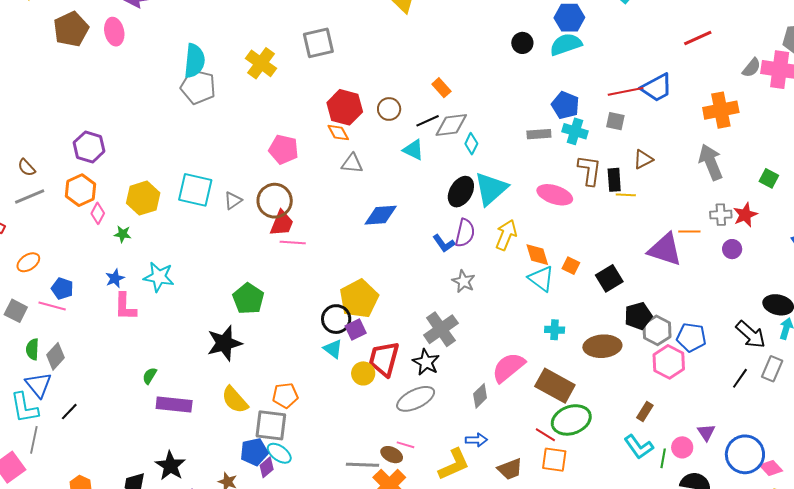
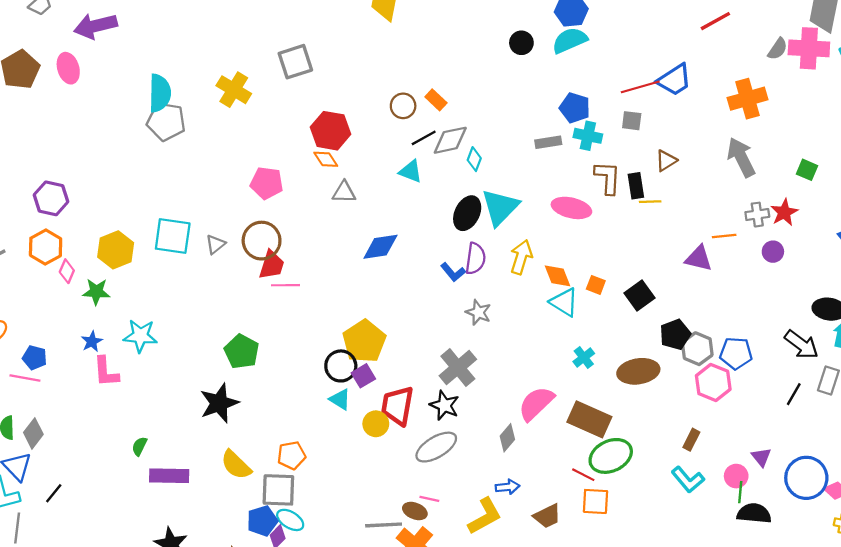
brown circle: (389, 109) -> (403, 106), moved
green star: (123, 234) -> (96, 292), size x1.4
purple triangle: (665, 250) -> (699, 258), size x0.7
cyan cross: (555, 330) -> (584, 358), turned -36
green line: (663, 458) -> (740, 492), moved

